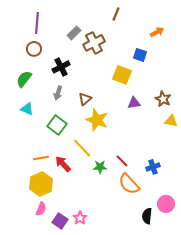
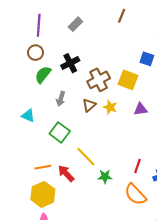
gray rectangle: (74, 33) -> (75, 24), moved
brown cross: (94, 43) -> (99, 80), moved
black cross: (61, 67) -> (70, 63), moved
green semicircle: (24, 79) -> (43, 75), moved
yellow star: (97, 120) -> (110, 107), moved, size x0.6
red line: (122, 161) -> (137, 166), moved, turned 64

